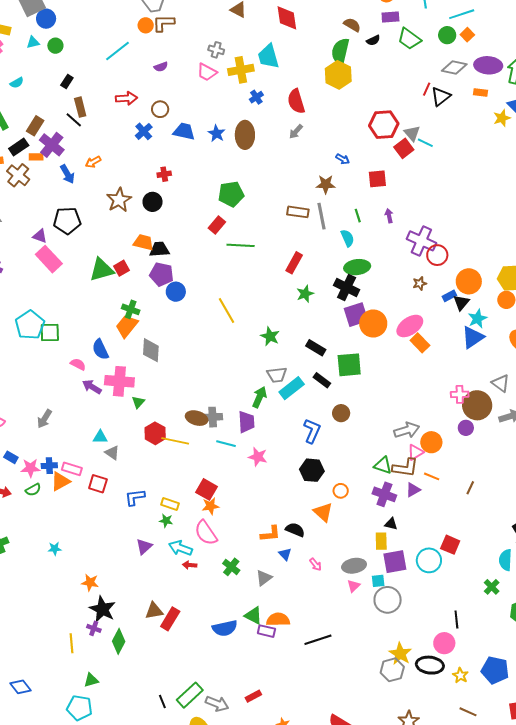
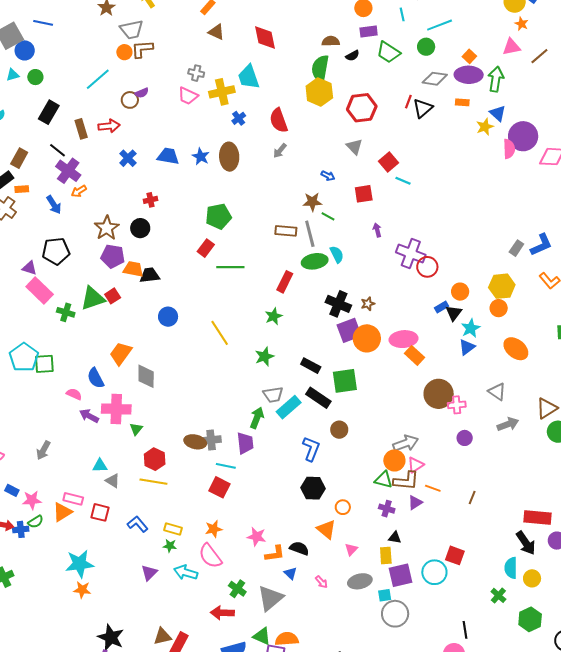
brown semicircle: (352, 25) -> (331, 41), turned -30
orange square: (467, 35) -> (469, 56), moved
black rectangle: (67, 81) -> (49, 112), size x1.6
brown rectangle: (80, 107) -> (81, 129), moved
brown circle: (160, 109) -> (130, 100), moved
red hexagon: (384, 125) -> (362, 108), moved
gray triangle: (412, 133) -> (354, 147), moved
cyan line: (425, 143) -> (403, 181), moved
purple cross: (52, 145) -> (68, 171), moved
green line: (358, 216) -> (328, 216), moved, turned -40
green ellipse: (357, 267) -> (315, 261), moved
purple pentagon: (162, 274) -> (113, 256), moved
orange circle: (469, 281) -> (460, 292), size x0.7
brown star: (420, 283) -> (368, 304), moved
green star: (305, 294) -> (274, 316), moved
green cross: (131, 309) -> (66, 312), moved
pink ellipse: (410, 326) -> (403, 339), turned 32
green star: (270, 336) -> (264, 356), turned 30
blue triangle: (473, 337) -> (467, 347), size x0.7
black rectangle: (322, 380) -> (318, 398), size x1.4
brown circle: (477, 405) -> (439, 394), moved
yellow line: (175, 441) -> (153, 482), moved
orange circle: (431, 442) -> (394, 460), moved
pink star: (258, 457) -> (257, 537), moved
blue cross: (49, 466) -> (21, 529), moved
red square: (206, 489) -> (219, 487), moved
purple cross: (384, 494) -> (387, 509), size x0.7
blue L-shape: (135, 497) -> (138, 524), turned 60
cyan star: (55, 549) -> (80, 564), moved, size x2.0
red arrow: (190, 565) -> (222, 613), moved, size x1.6
gray triangle: (264, 578) -> (270, 598), size x1.6
orange star: (90, 582) -> (82, 590), moved
pink triangle: (354, 586) -> (351, 549), moved

